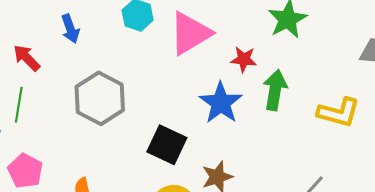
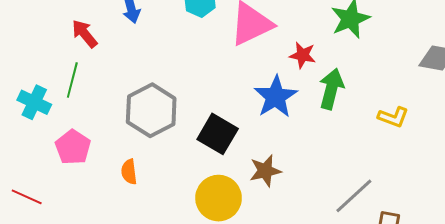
gray hexagon: (100, 98) -> (151, 110), moved
yellow L-shape: (339, 112) -> (393, 117), size x0.7

